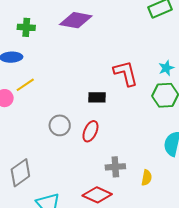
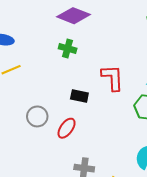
green cross: (26, 27) -> (68, 48), moved

